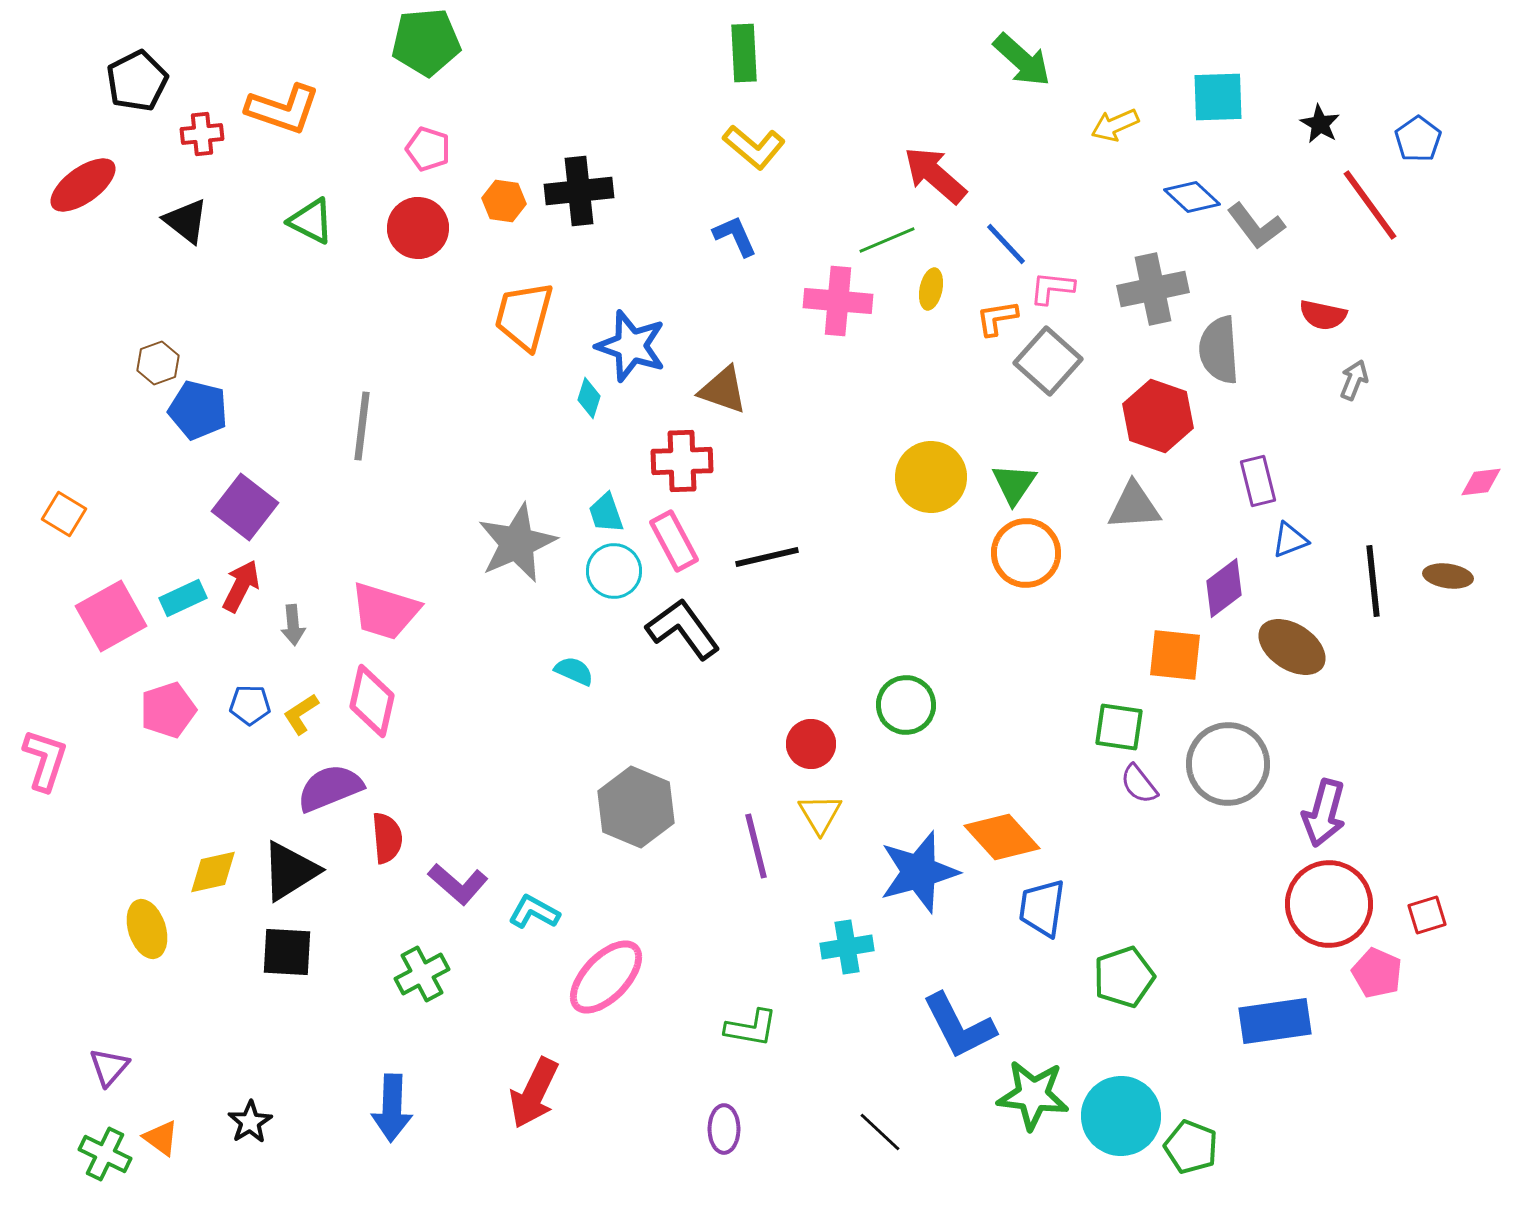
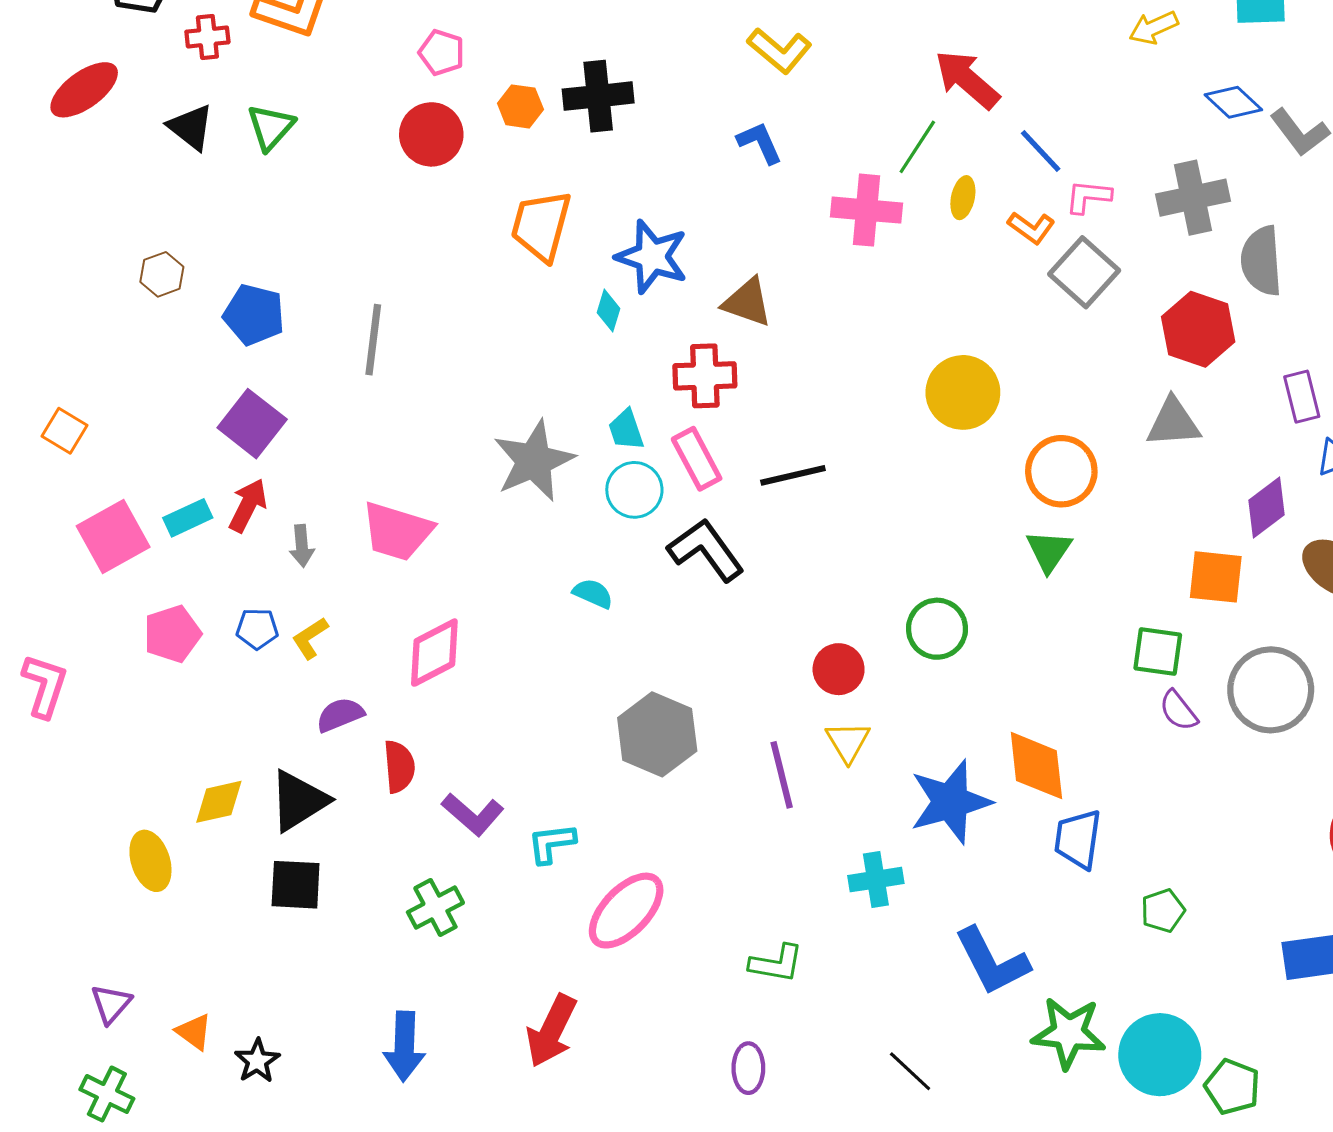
green triangle: (311, 221) -> (271, 127), moved, turned 45
green line: (887, 240) -> (917, 147), turned -34
orange L-shape: (997, 318) -> (1031, 228), turned -135
blue pentagon: (198, 410) -> (254, 315), moved
green triangle: (1014, 484) -> (1049, 551), moved
pink diamond: (372, 701) -> (434, 653), moved, turned 50
purple semicircle: (330, 788) -> (340, 715), size x0.7
orange diamond: (1002, 837) -> (1036, 766), turned 36
cyan L-shape: (534, 912) -> (551, 843), turned -36
green pentagon: (1124, 977) -> (1163, 911), size x0.7
orange triangle: (161, 1138) -> (194, 1032), moved

